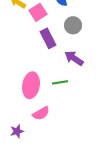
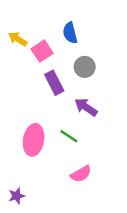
green line: (60, 82) -> (69, 136), turned 42
pink semicircle: (41, 113) -> (81, 174), moved

